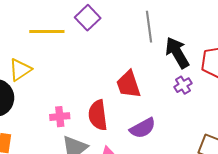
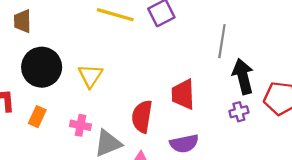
yellow triangle: (20, 70) -> (90, 76), moved, turned -40
pink cross: (60, 117) -> (80, 125), moved

